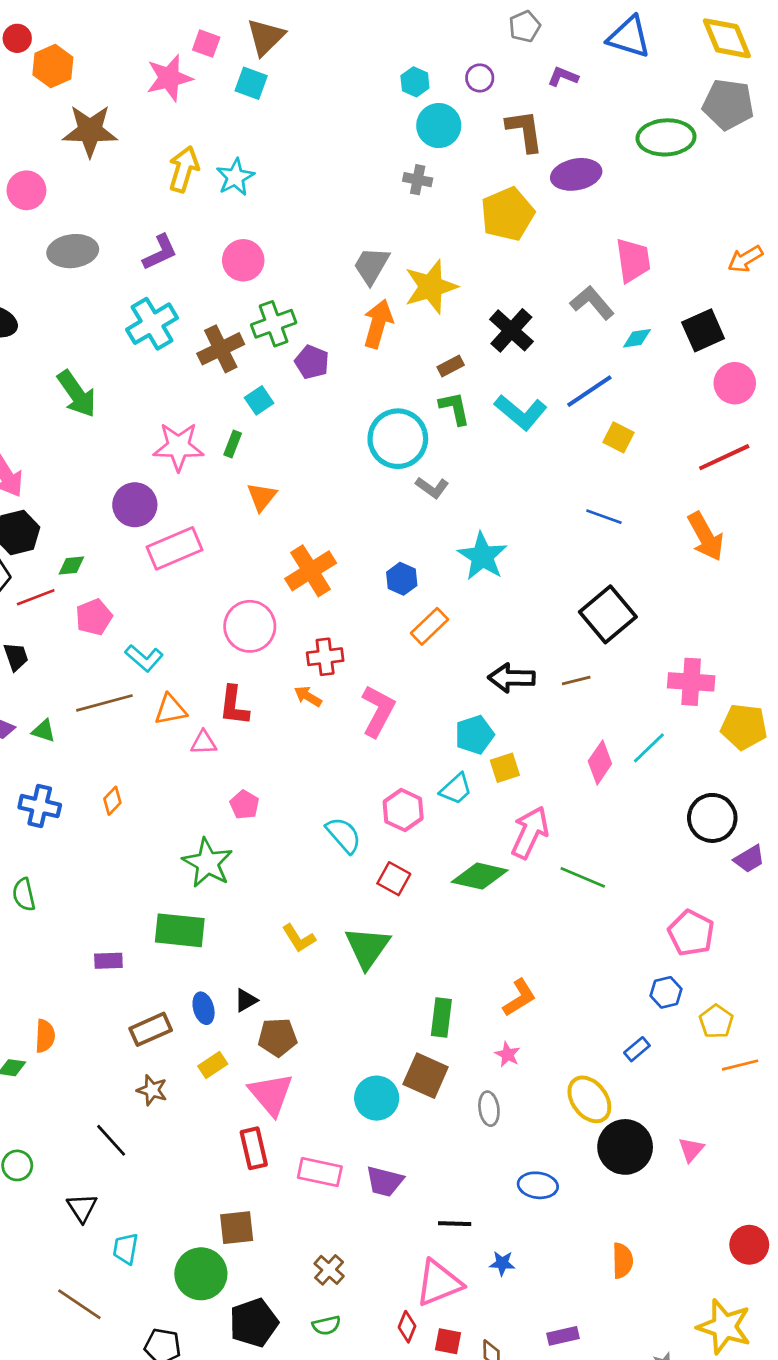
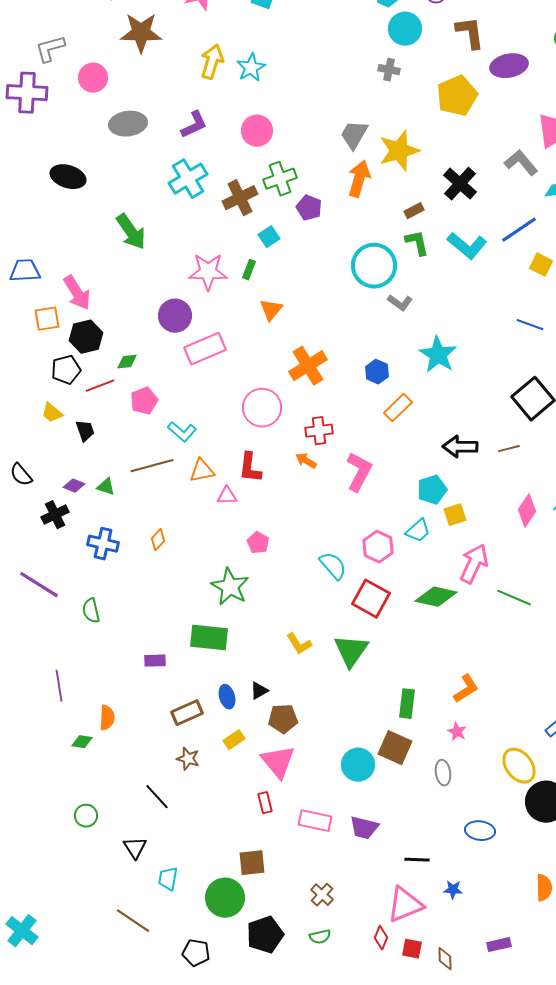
red square: (394, 879) -> (371, 599), size x1.5
red rectangle: (254, 1148) -> (265, 803), size x0.7

